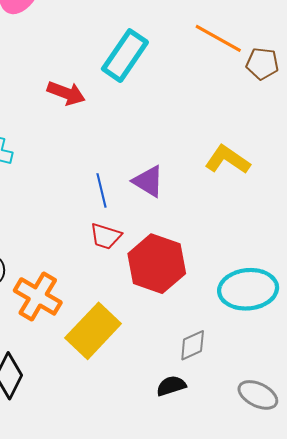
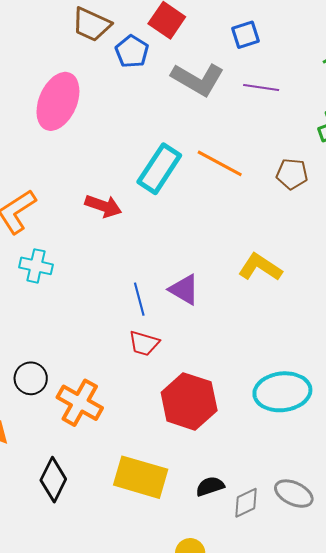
orange line: (218, 38) -> (220, 163), moved
red hexagon: (157, 264) -> (189, 401), moved
yellow rectangle: (93, 331) -> (141, 477), moved, turned 64
gray diamond: (193, 345) -> (246, 503), moved

